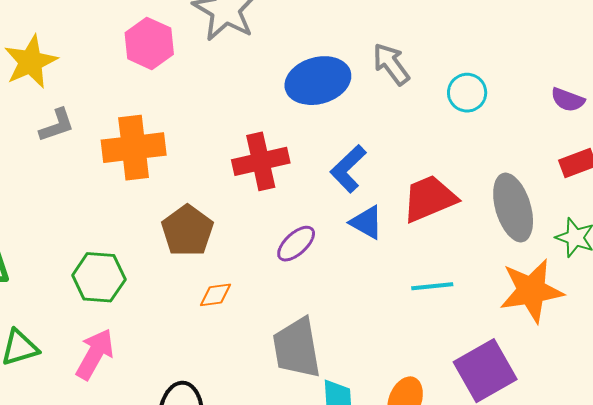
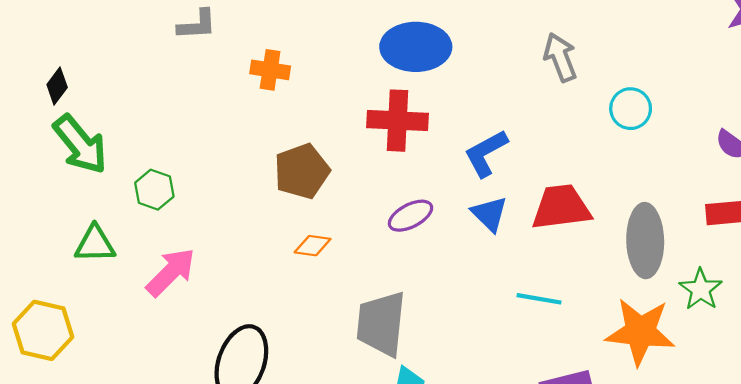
blue ellipse: (318, 81) -> (416, 47), moved
orange cross: (134, 148) -> (270, 70), size x0.6
green hexagon: (99, 277) -> (154, 190), moved, size x0.7

